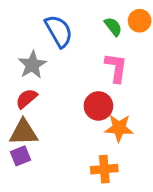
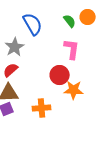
orange cross: (104, 169) -> (42, 108), moved

